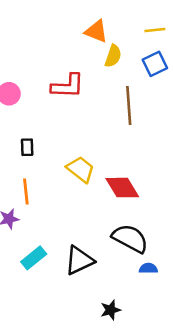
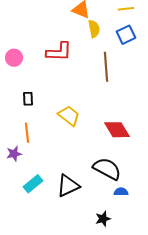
yellow semicircle: (113, 56) -> (94, 29), turned -30
red diamond: (122, 188) -> (117, 130), moved
black star: (111, 310) -> (103, 219), moved

